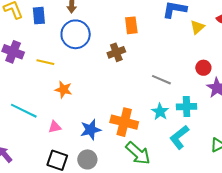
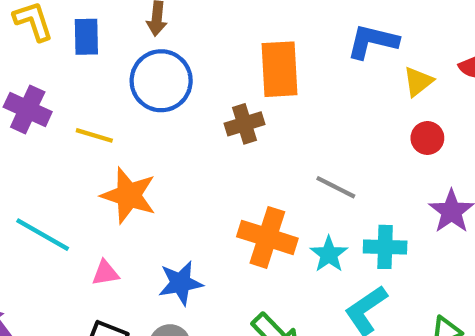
orange rectangle: (131, 25) -> (280, 69), size x1.5
red circle: (203, 68) -> (427, 138), moved
orange star: (63, 90) -> (129, 195), size x1.5
orange cross: (124, 122) -> (267, 237), moved

